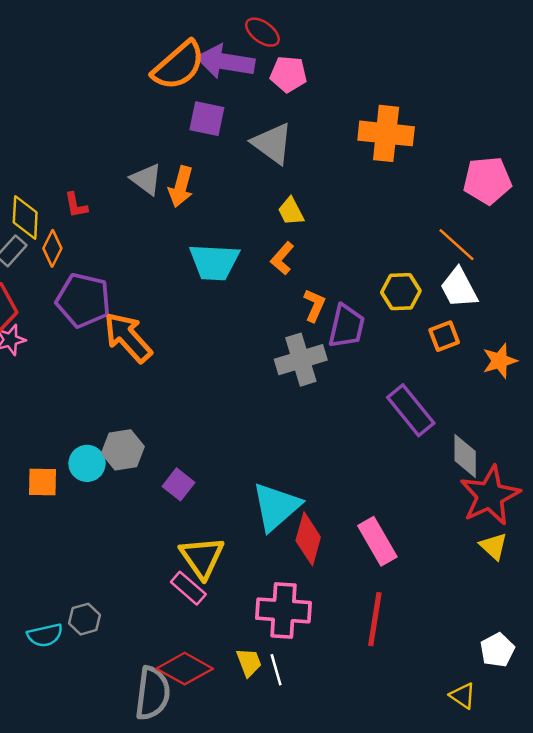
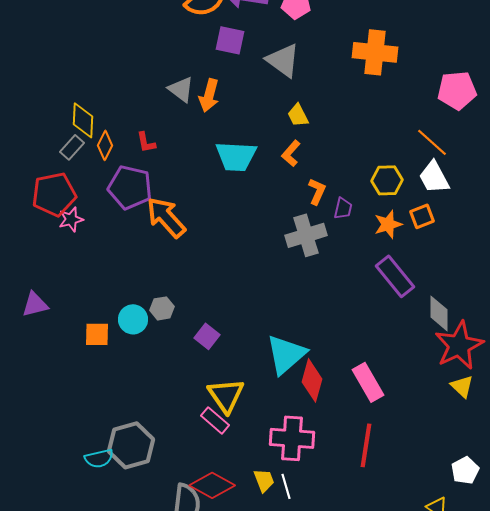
red L-shape: (76, 205) -> (146, 142), moved
purple trapezoid: (347, 326) -> (343, 208), size x0.6
orange star: (500, 361) -> (388, 224), moved
gray hexagon: (123, 450) -> (162, 308), size x0.7
gray hexagon: (85, 619) -> (131, 445), size x1.8

